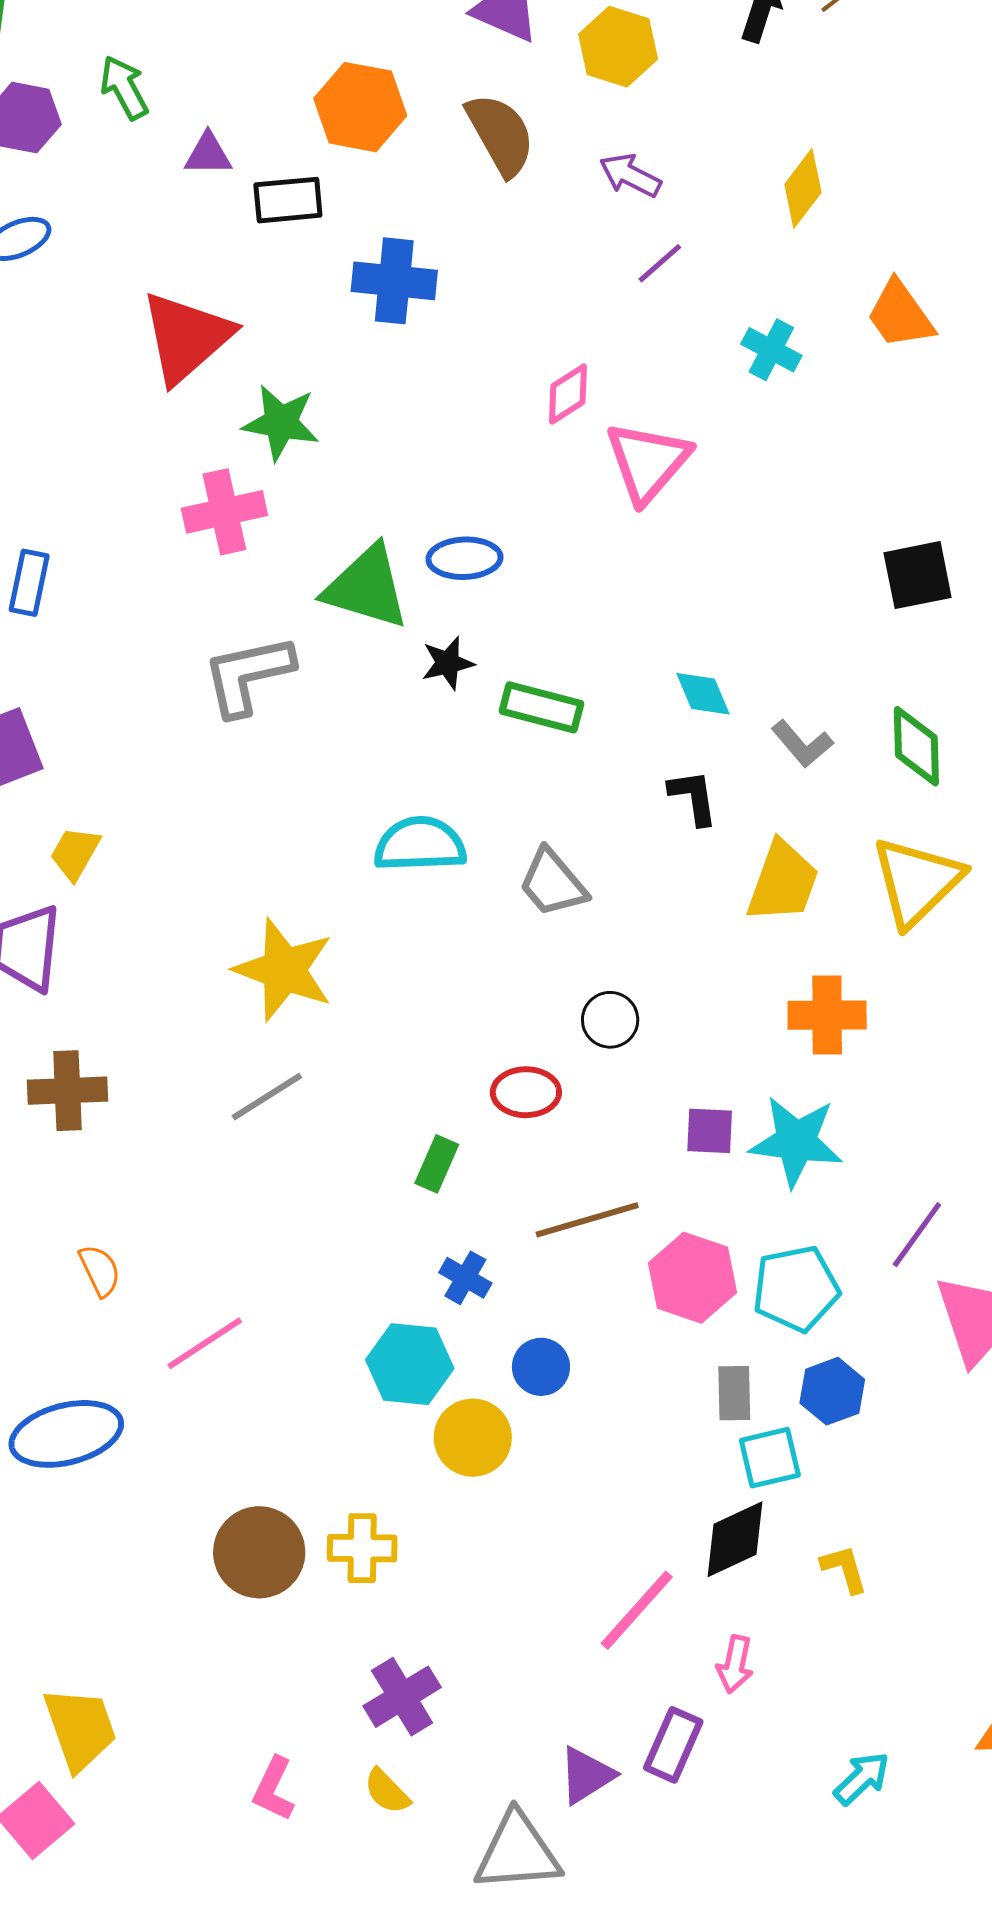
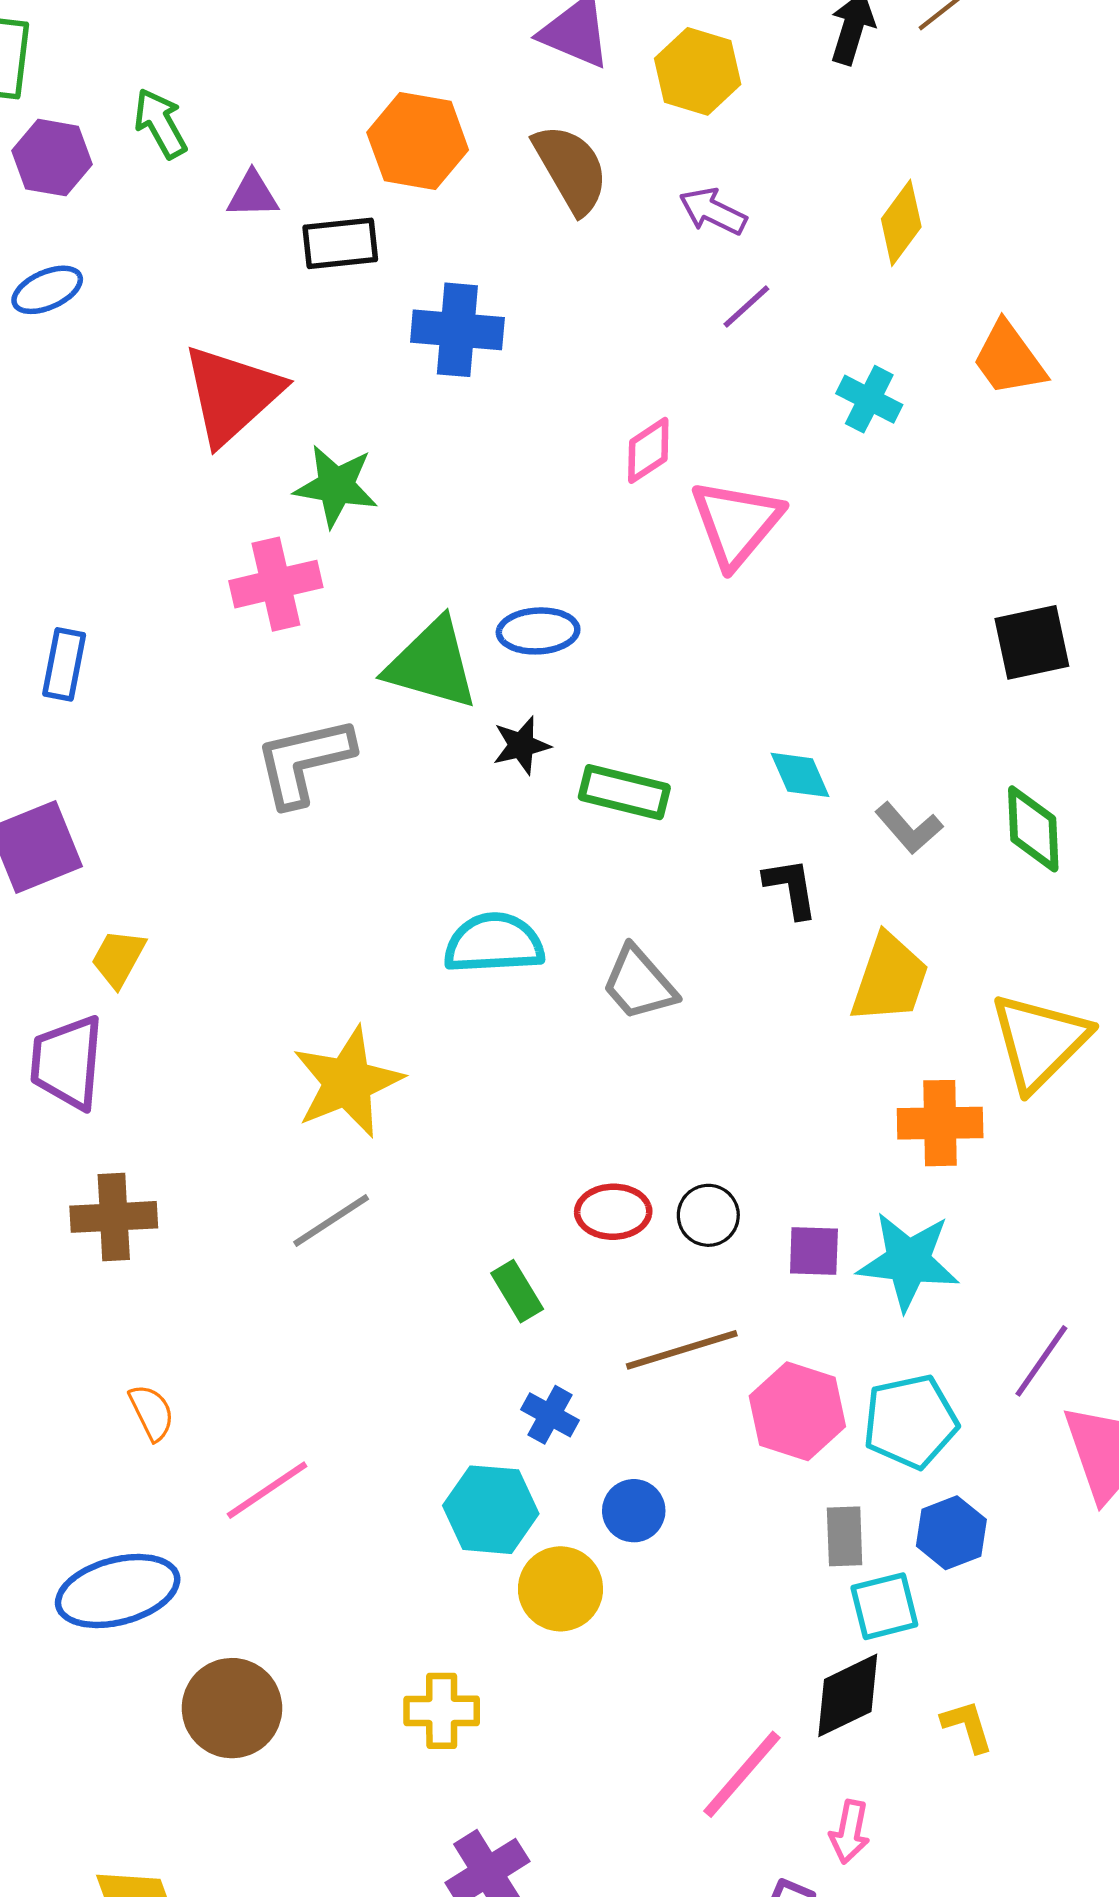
yellow triangle: (917, 881) -> (1039, 1041), moved
yellow star: (284, 970) -> (348, 1082), turned 30
black circle: (610, 1020) -> (708, 1215), moved
green rectangle: (437, 1164) -> (517, 1291), turned -54
brown circle: (259, 1552) -> (232, 1708), moved

